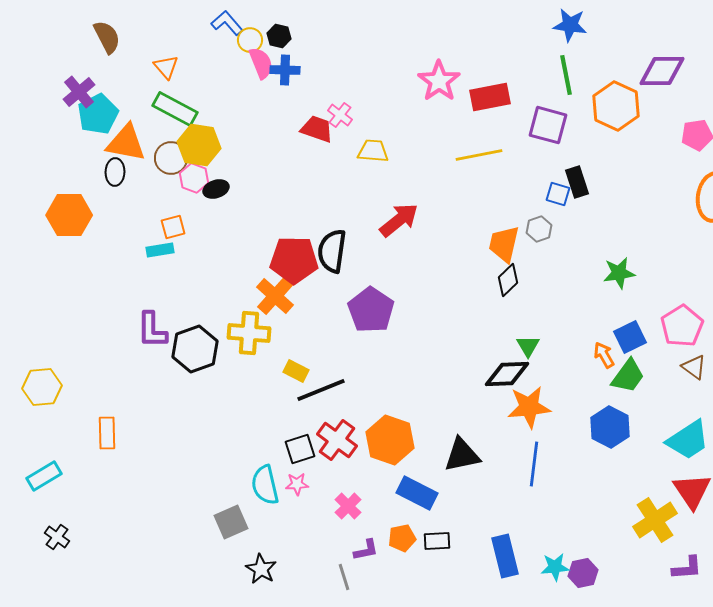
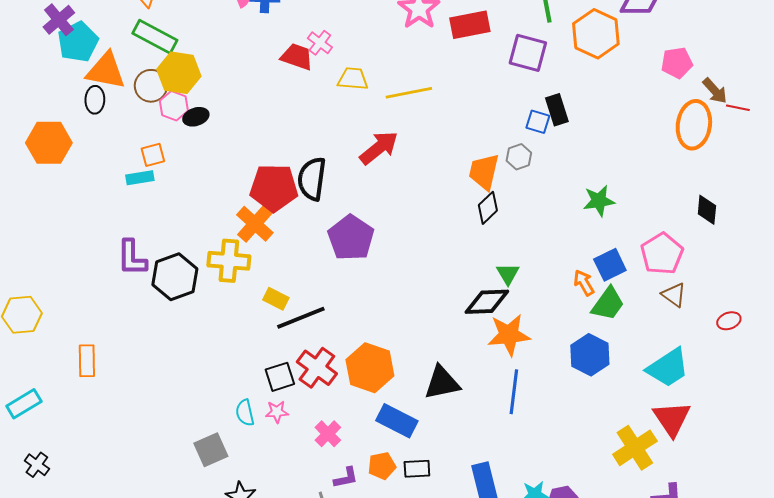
yellow line: (479, 155) -> (409, 93), moved
cyan semicircle: (265, 485) -> (245, 413), size x0.7

